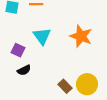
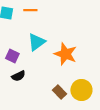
cyan triangle: (42, 36) -> (36, 42), turned 30
orange star: (81, 36) -> (65, 54), moved

